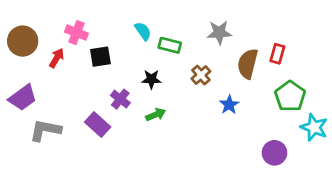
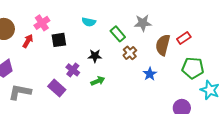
cyan semicircle: (143, 31) -> (89, 22), turned 136
pink cross: (76, 33) -> (42, 23), turned 35
green rectangle: (170, 45) -> (118, 34), moved, turned 35
red rectangle: (277, 54) -> (184, 38), turned 40
green pentagon: (290, 96) -> (193, 68), turned -30

